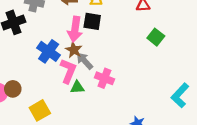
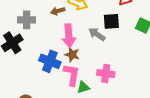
black square: (92, 21) -> (111, 21), moved
gray arrow: (85, 61) -> (97, 34), moved

